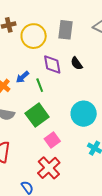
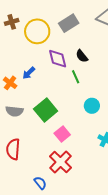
gray rectangle: (66, 30) -> (69, 23), turned 54
green line: (40, 85) -> (76, 77), moved
cyan circle: (84, 114) -> (92, 106), size x0.6

